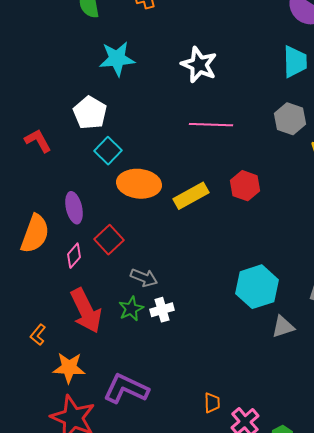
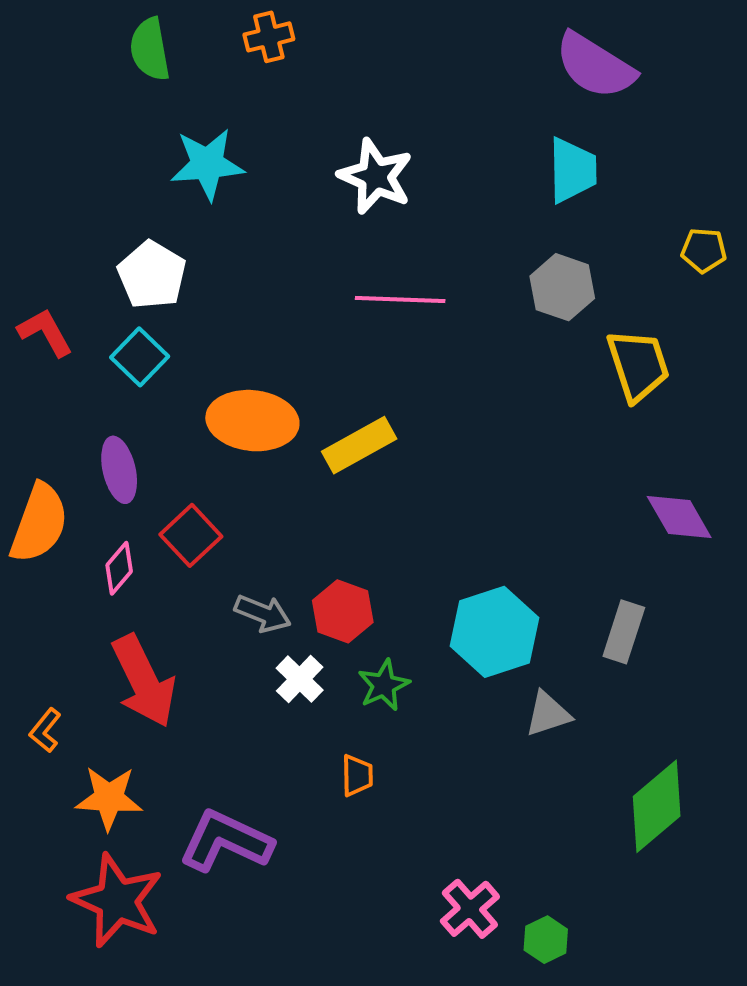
cyan square: (108, 151) -> (140, 357), moved
red hexagon: (245, 186) -> (343, 611), moved
green star: (131, 309) -> (384, 685), moved
white cross: (162, 310) -> (300, 679), turned -30
orange trapezoid: (212, 403) -> (357, 775), moved

